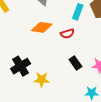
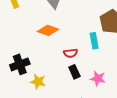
cyan rectangle: (78, 12) -> (94, 41), moved, turned -42
red semicircle: (67, 34) -> (71, 53), moved

